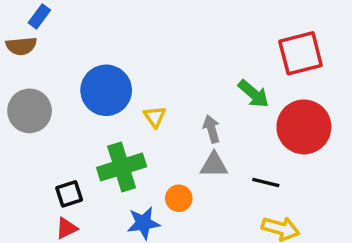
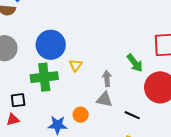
green cross: (122, 167) -> (44, 77), moved

